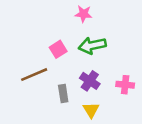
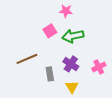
pink square: (58, 49) -> (50, 31), moved
pink cross: (125, 85) -> (99, 67), turned -32

